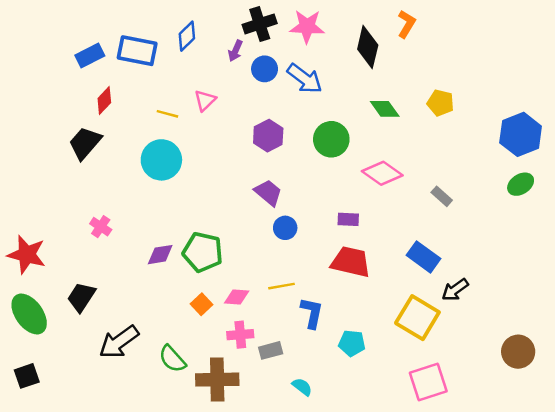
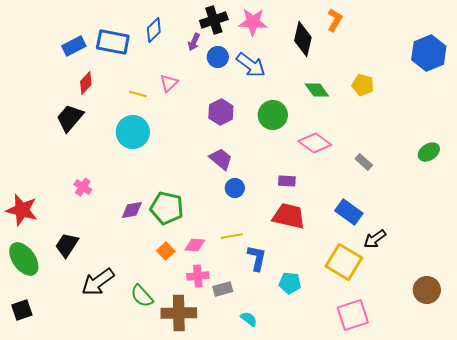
blue hexagon: (521, 134) -> (429, 53), moved

